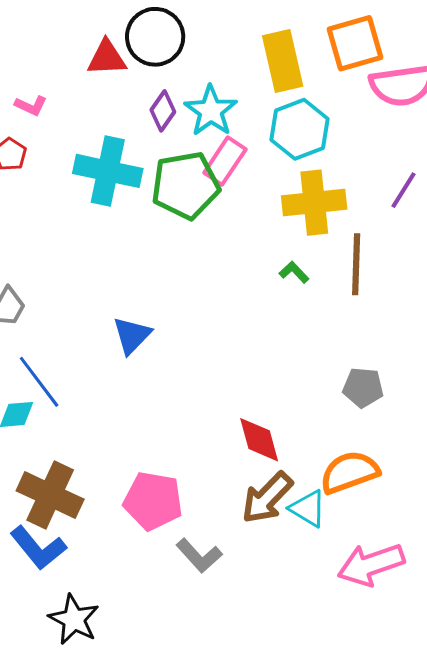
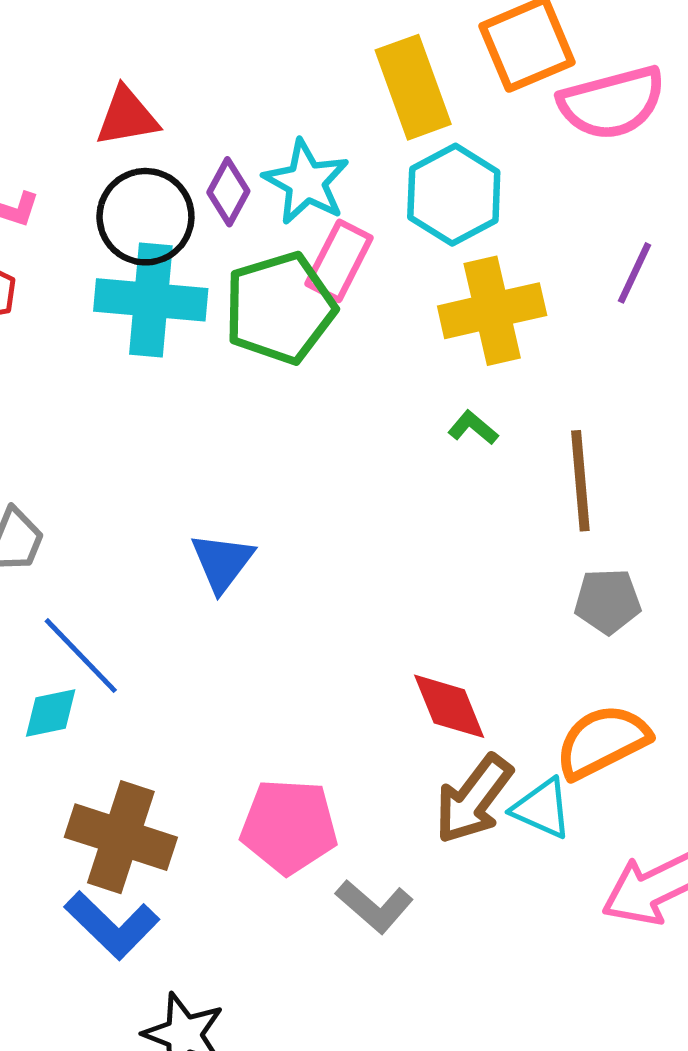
black circle: (155, 37) -> (145, 217), moved
brown line: (356, 264) -> (580, 481), moved

